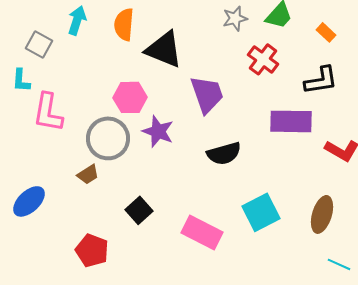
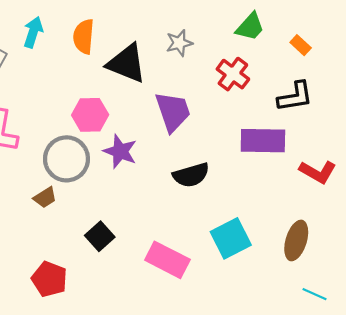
gray star: (235, 18) -> (179, 43), moved

